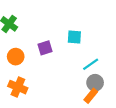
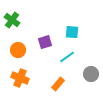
cyan line: (91, 64) -> (67, 57), moved
orange rectangle: (91, 96) -> (58, 84), moved

